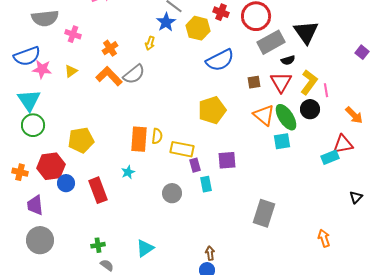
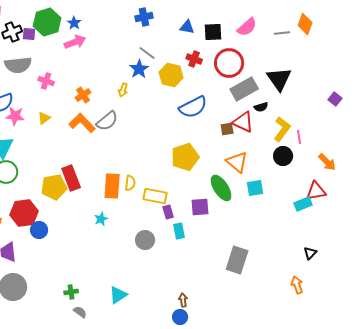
red triangle: (281, 82) -> (243, 122), moved, turned -35
green ellipse: (286, 117) -> (221, 188), moved
red rectangle: (98, 190) -> (71, 178), moved
black triangle: (356, 197) -> (310, 253), moved

